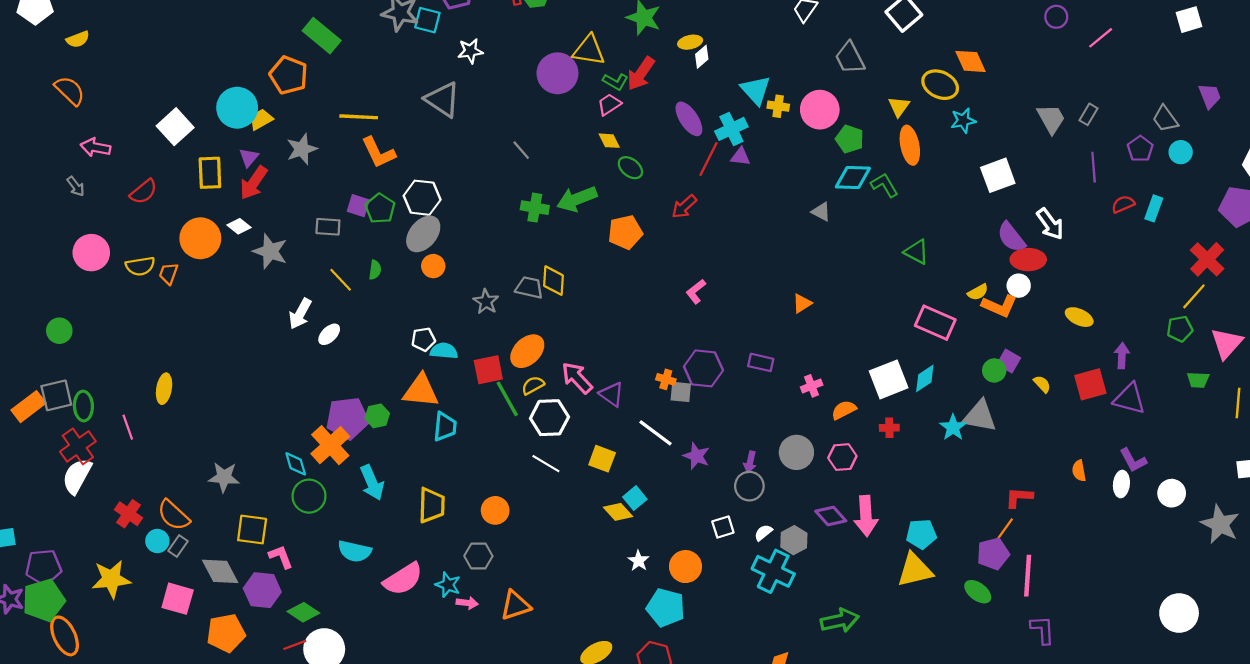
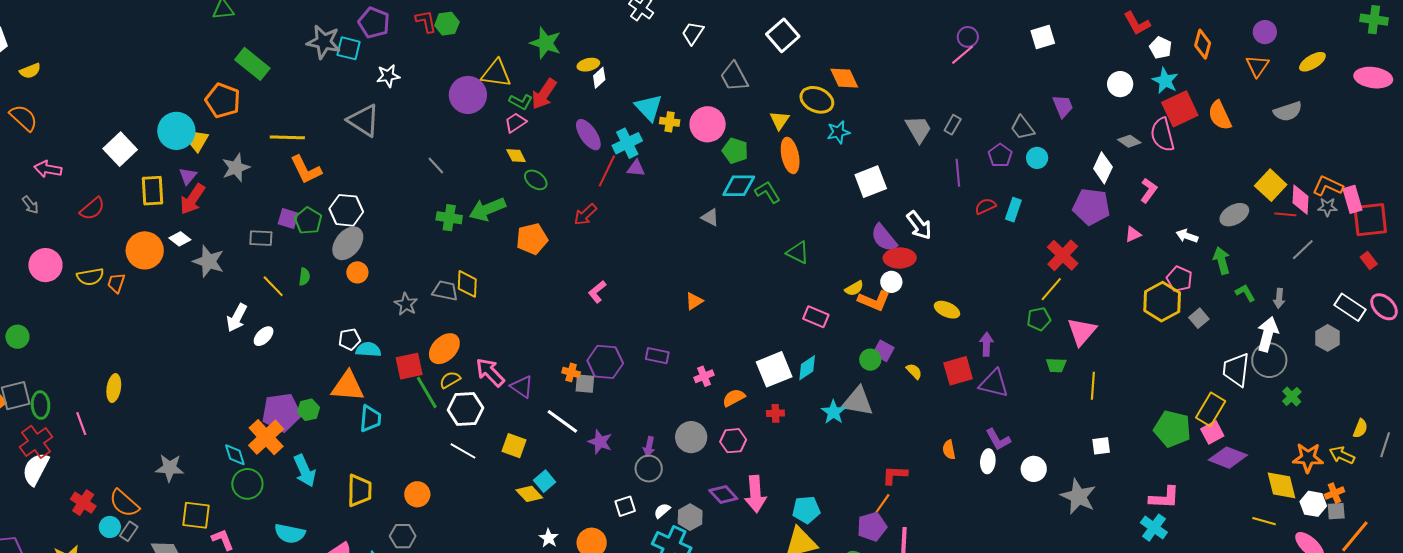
purple circle: (1056, 17) -> (968, 37), moved
yellow trapezoid: (261, 119) -> (198, 141), turned -30
pink rectangle: (935, 323) -> (816, 317), size x0.7

